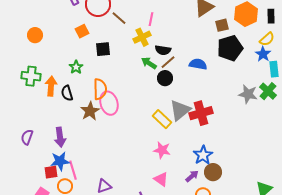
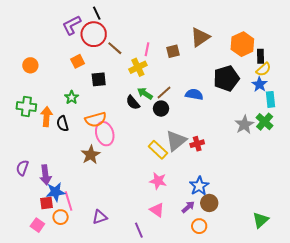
black rectangle: (271, 16) -> (260, 56), moved
brown square: (222, 25) -> (173, 51), moved
black semicircle: (163, 50) -> (133, 102), moved, turned 42
orange semicircle: (100, 89) -> (96, 120), turned 75
gray star: (248, 94) -> (244, 125), turned 30
brown star: (90, 111) -> (91, 155), moved
red cross: (201, 113) -> (197, 144), size x0.6
purple arrow: (60, 137) -> (45, 175), moved

